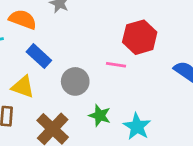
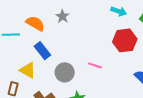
red hexagon: (140, 37) -> (125, 40), moved

